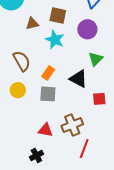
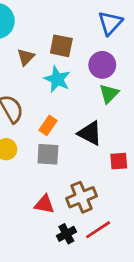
brown triangle: (32, 24) -> (26, 57), turned -32
green triangle: (96, 59) -> (109, 94), moved
red line: (84, 149) -> (98, 230), turned 36
black cross: (36, 155) -> (66, 234), moved

